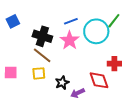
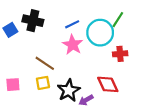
black cross: (42, 36) -> (33, 21), moved
red cross: (114, 64) -> (120, 54), moved
black star: (62, 83) -> (69, 90), size x1.5

